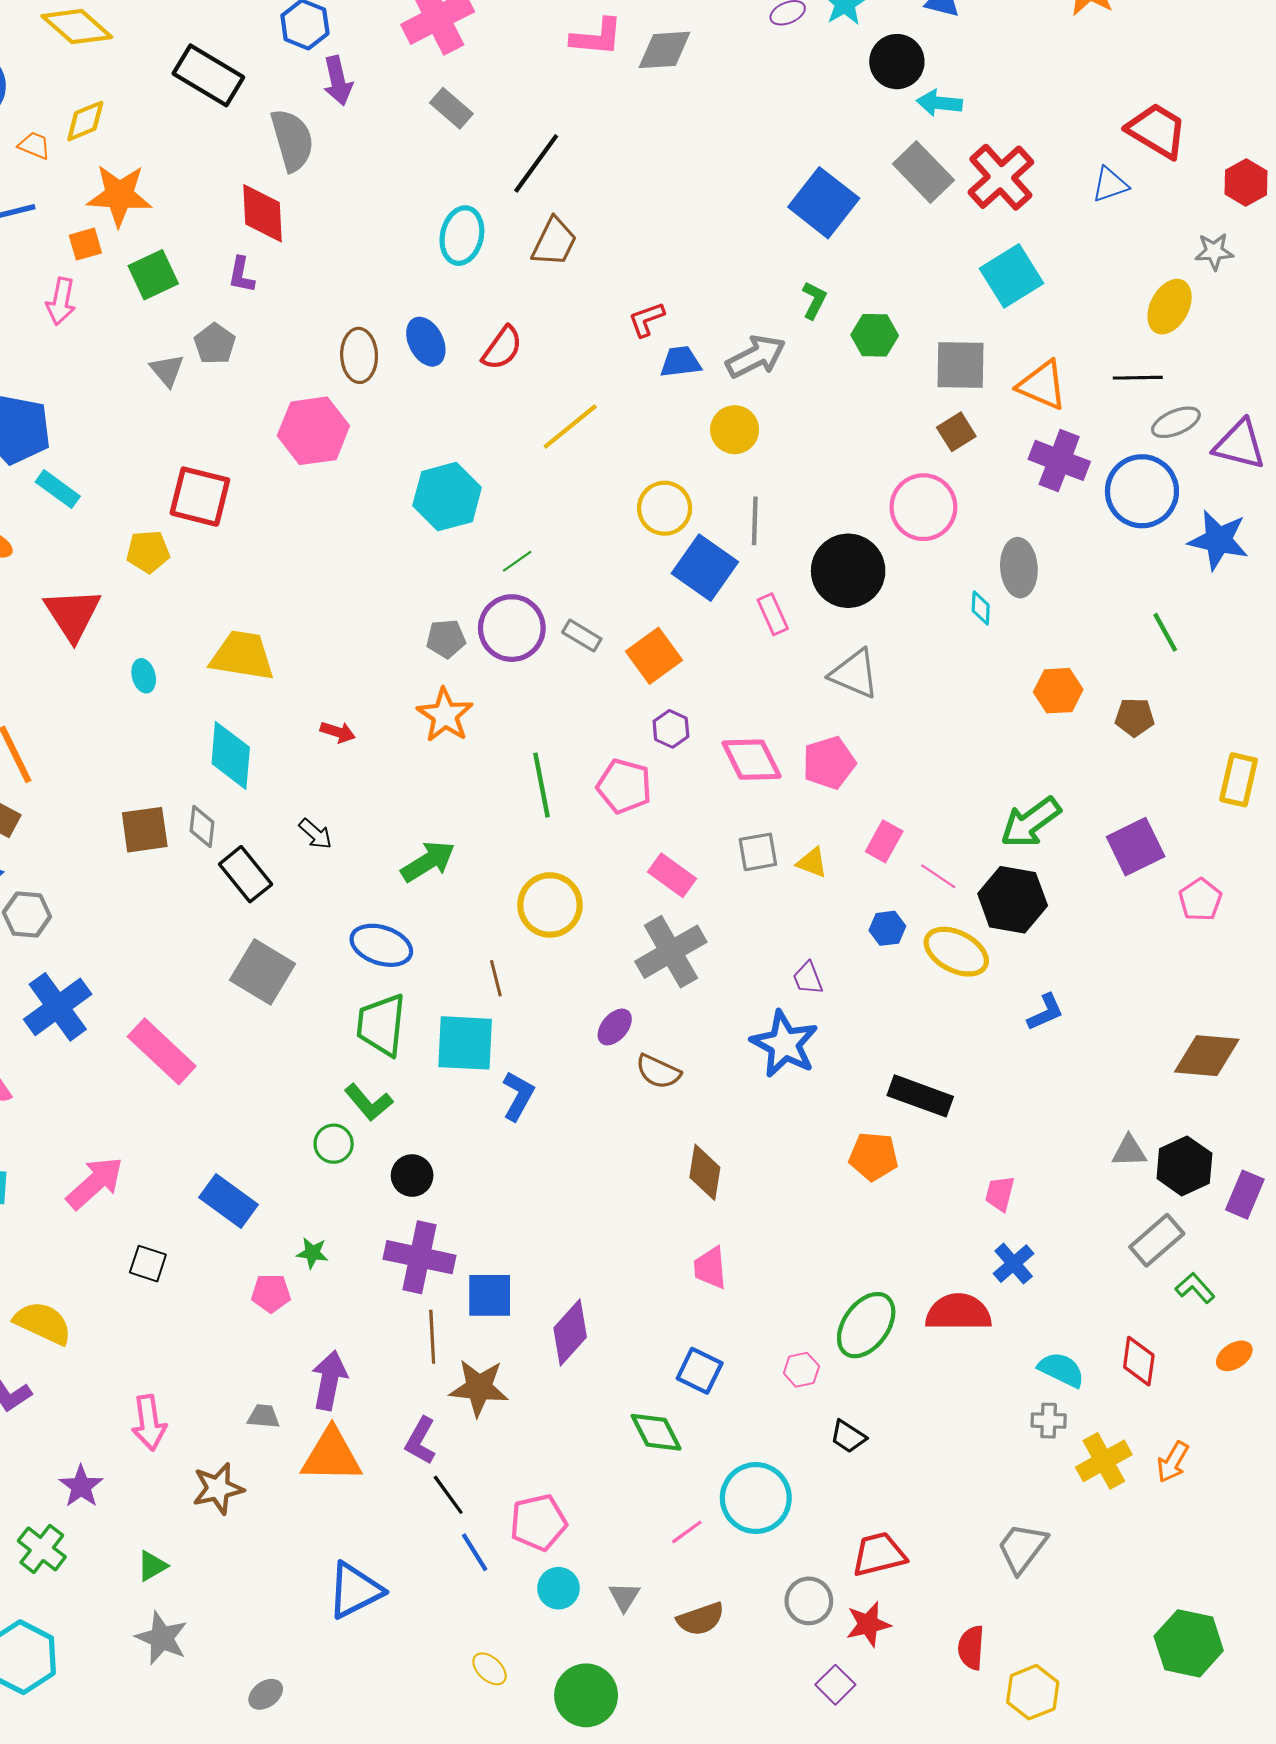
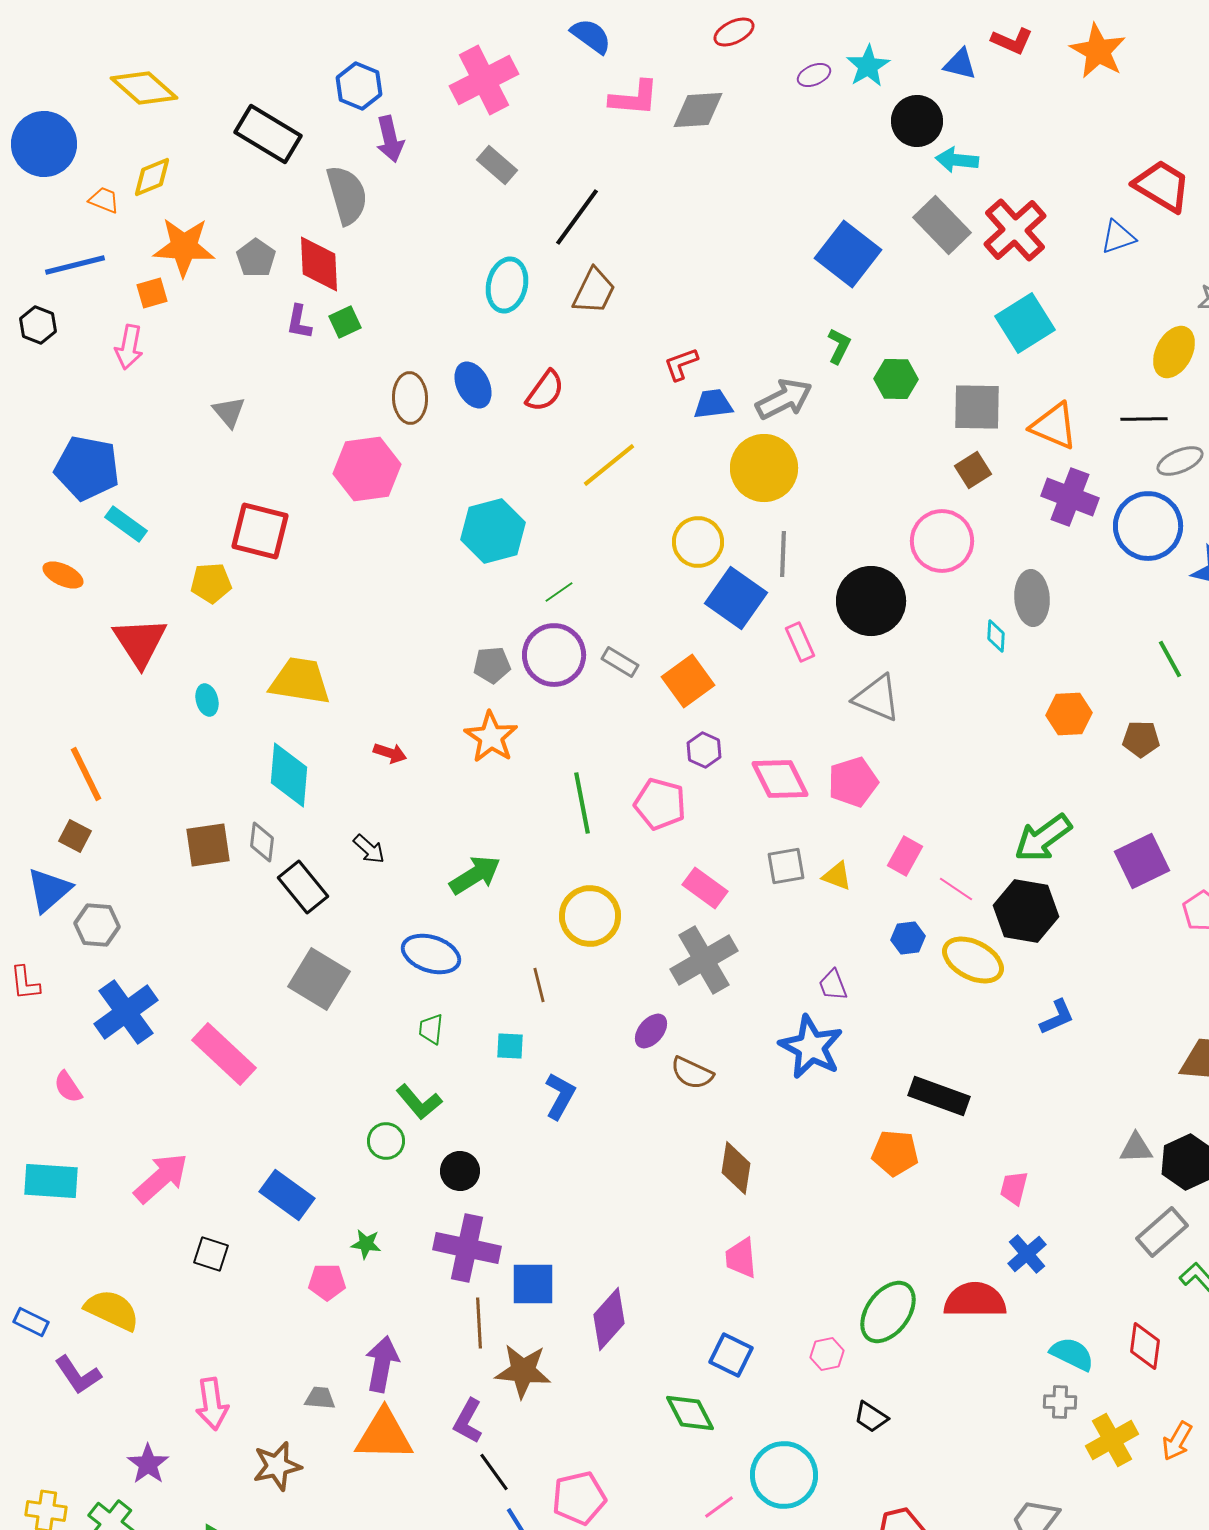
green square: (153, 275) -> (345, 322), moved, size x0.7
gray pentagon: (215, 344) -> (256, 258), moved
yellow circle: (735, 430) -> (764, 468), size x1.5
green trapezoid: (381, 1025) -> (431, 1029), size x0.5
cyan square: (465, 1043) -> (510, 1046), size x0.5

